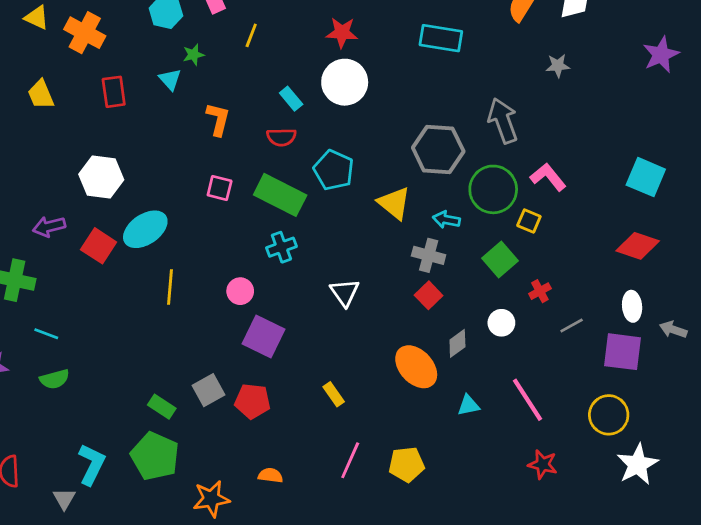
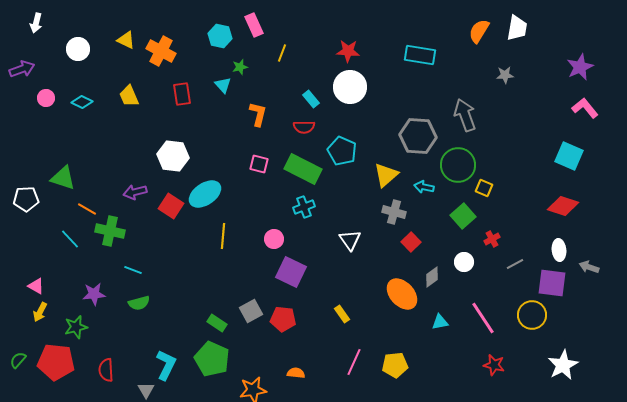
pink L-shape: (548, 177) -> (585, 108), moved
yellow triangle: (394, 203) -> (386, 175), turned 40
gray cross: (429, 255) -> (394, 212), moved
yellow circle: (609, 415) -> (532, 315), moved

